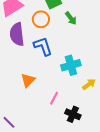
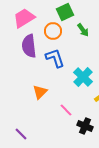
cyan cross: (71, 65) -> (83, 77), turned -30
pink line: (54, 98) -> (66, 110), turned -72

